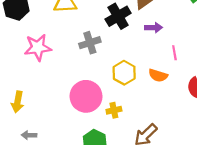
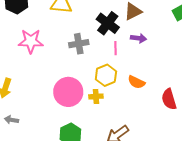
black cross: (118, 16) -> (108, 23), turned -30
pink line: (174, 53) -> (115, 48), moved
yellow cross: (114, 110) -> (96, 96), moved

